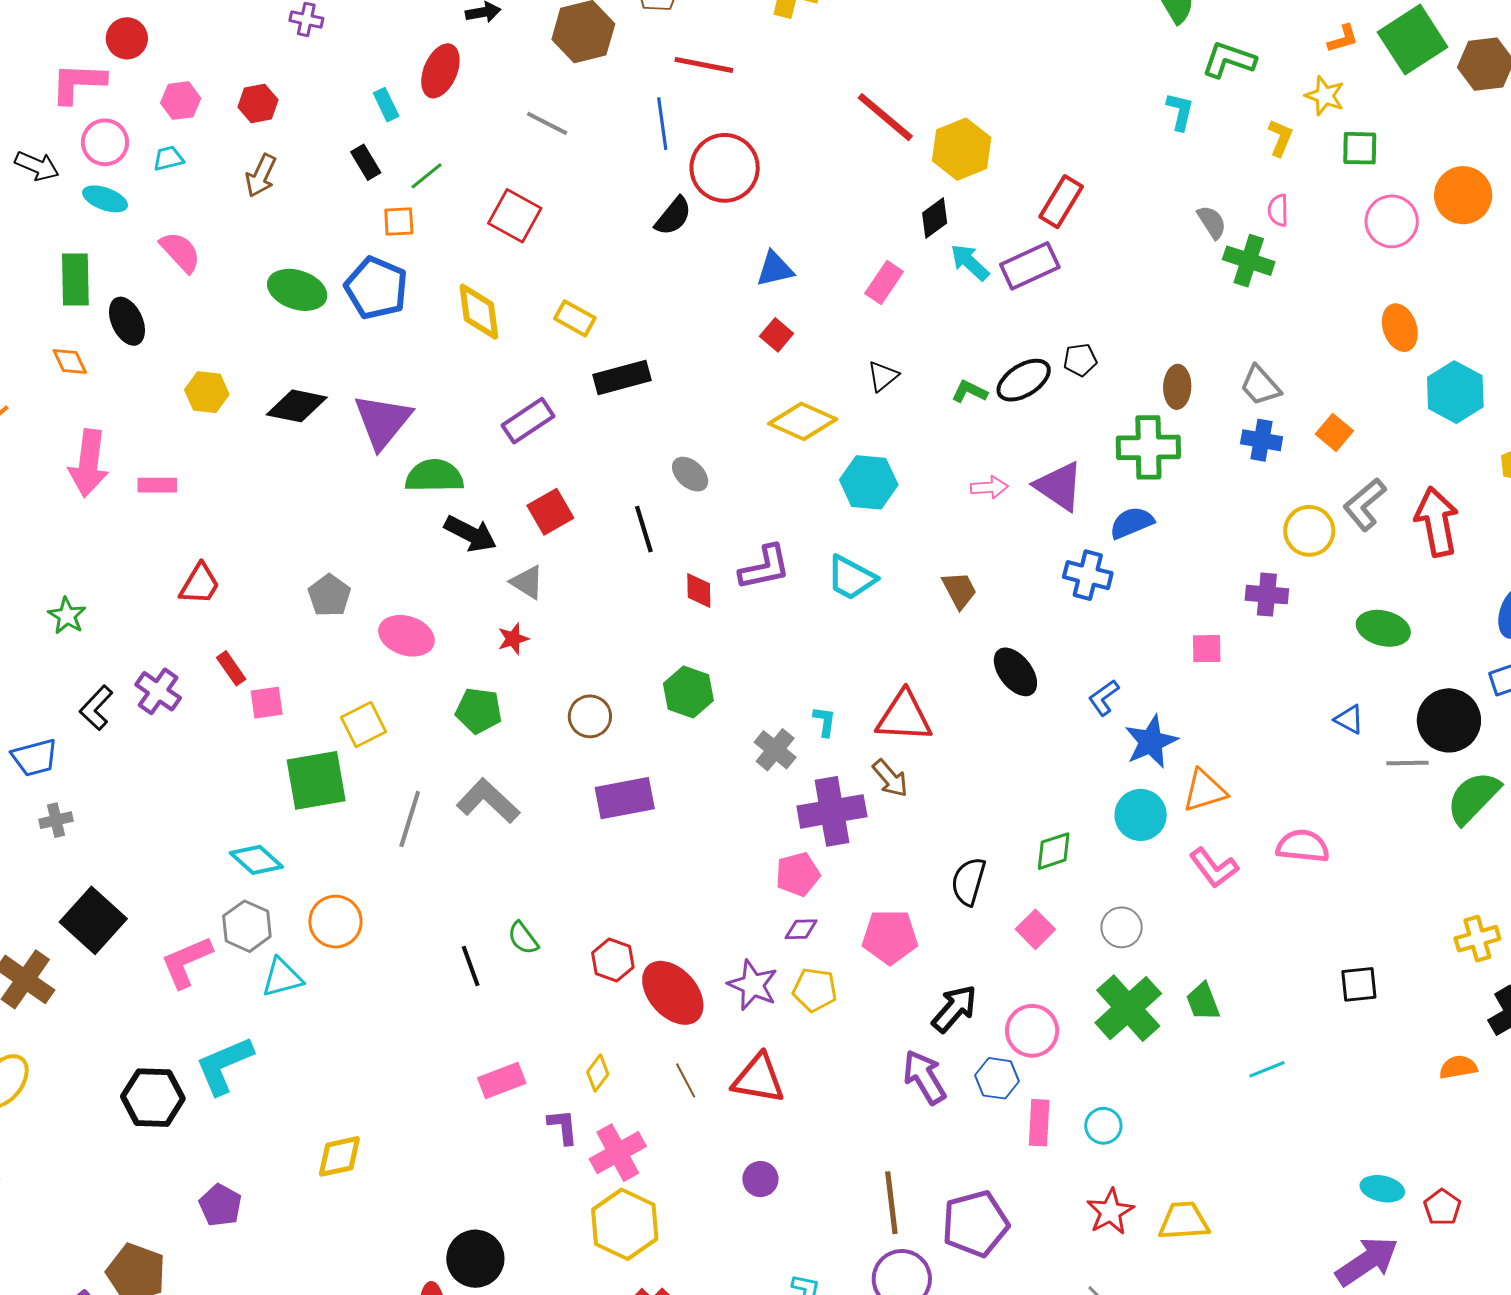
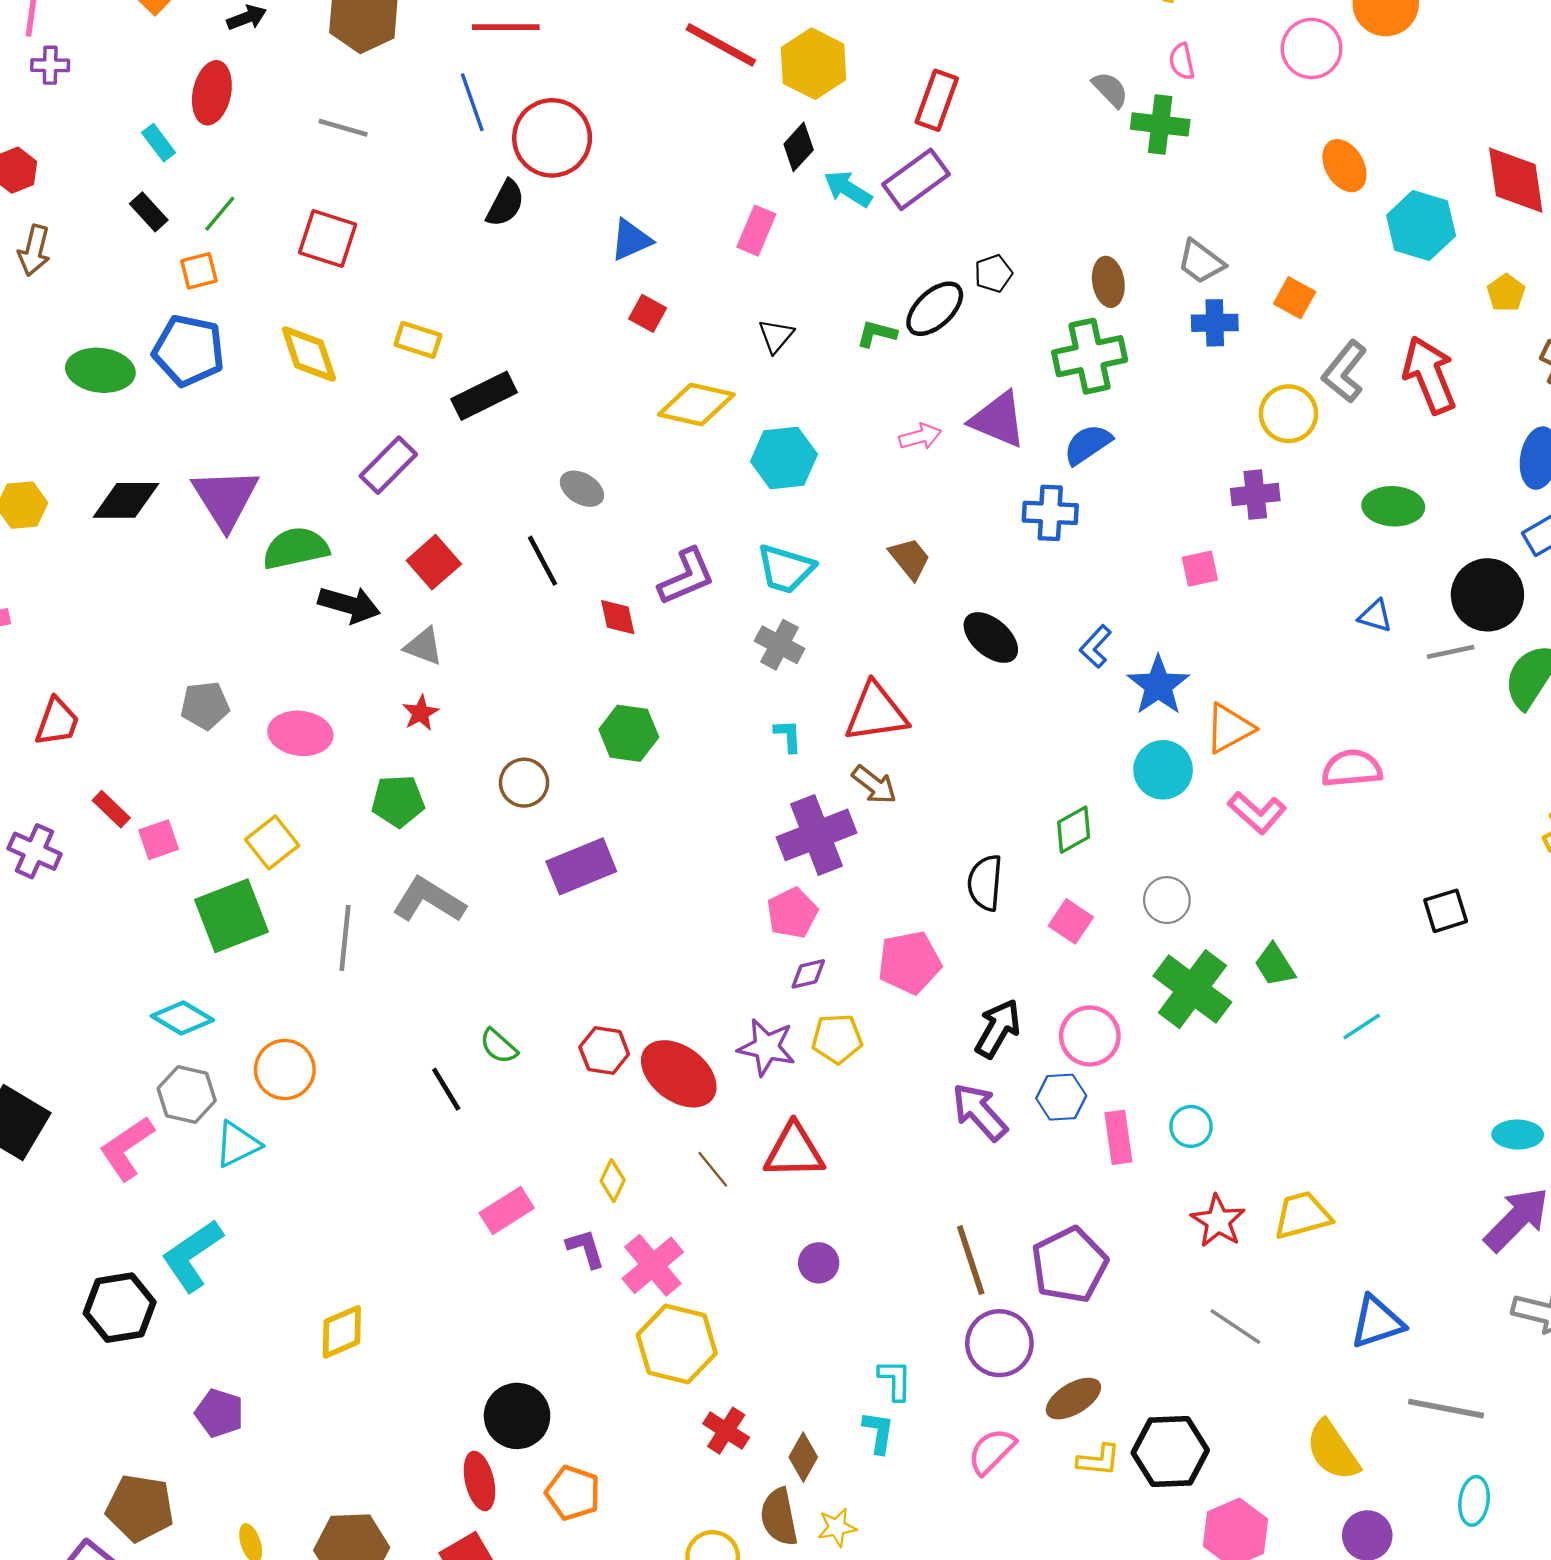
gray pentagon: (329, 595) -> (205, 705), turned -30
gray cross: (775, 750) -> (780, 645), moved

